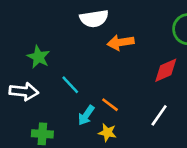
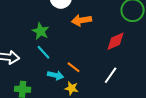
green star: (38, 57) -> (41, 31), moved
cyan arrow: (86, 115) -> (56, 75), turned -112

